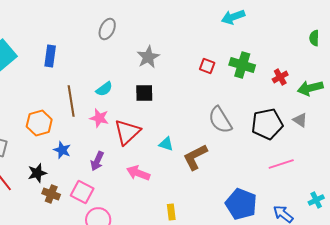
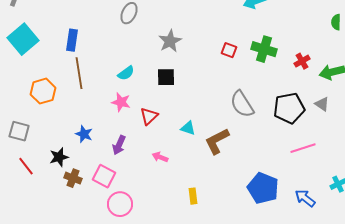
brown line: (71, 101) -> (79, 73), moved
orange hexagon: (39, 123) -> (43, 91), moved
red triangle: (127, 132) -> (149, 116), size x0.7
pink arrow: (138, 173) -> (160, 157), size x0.7

